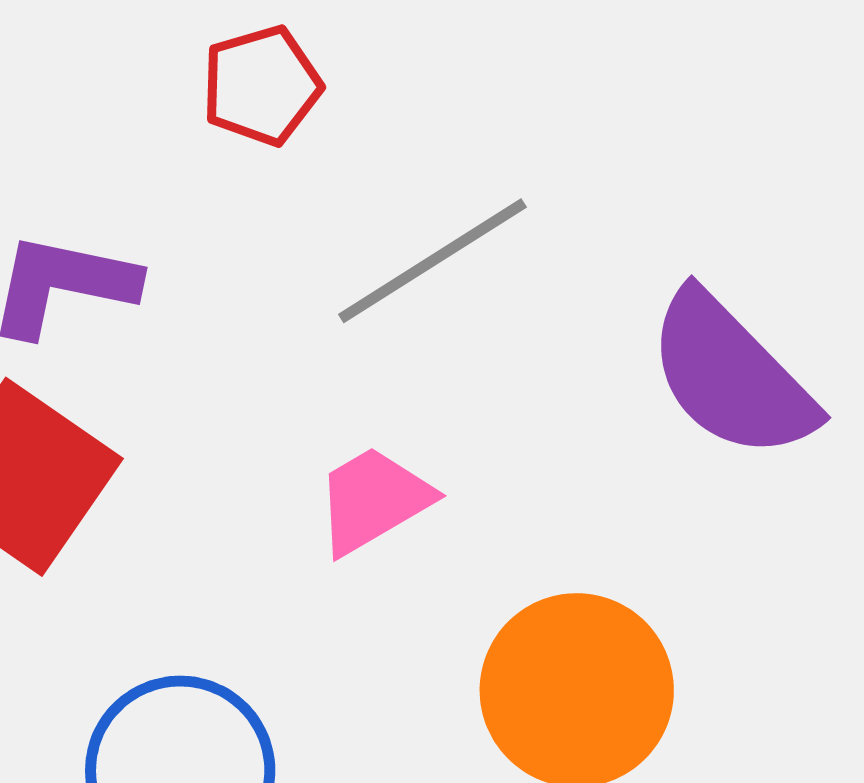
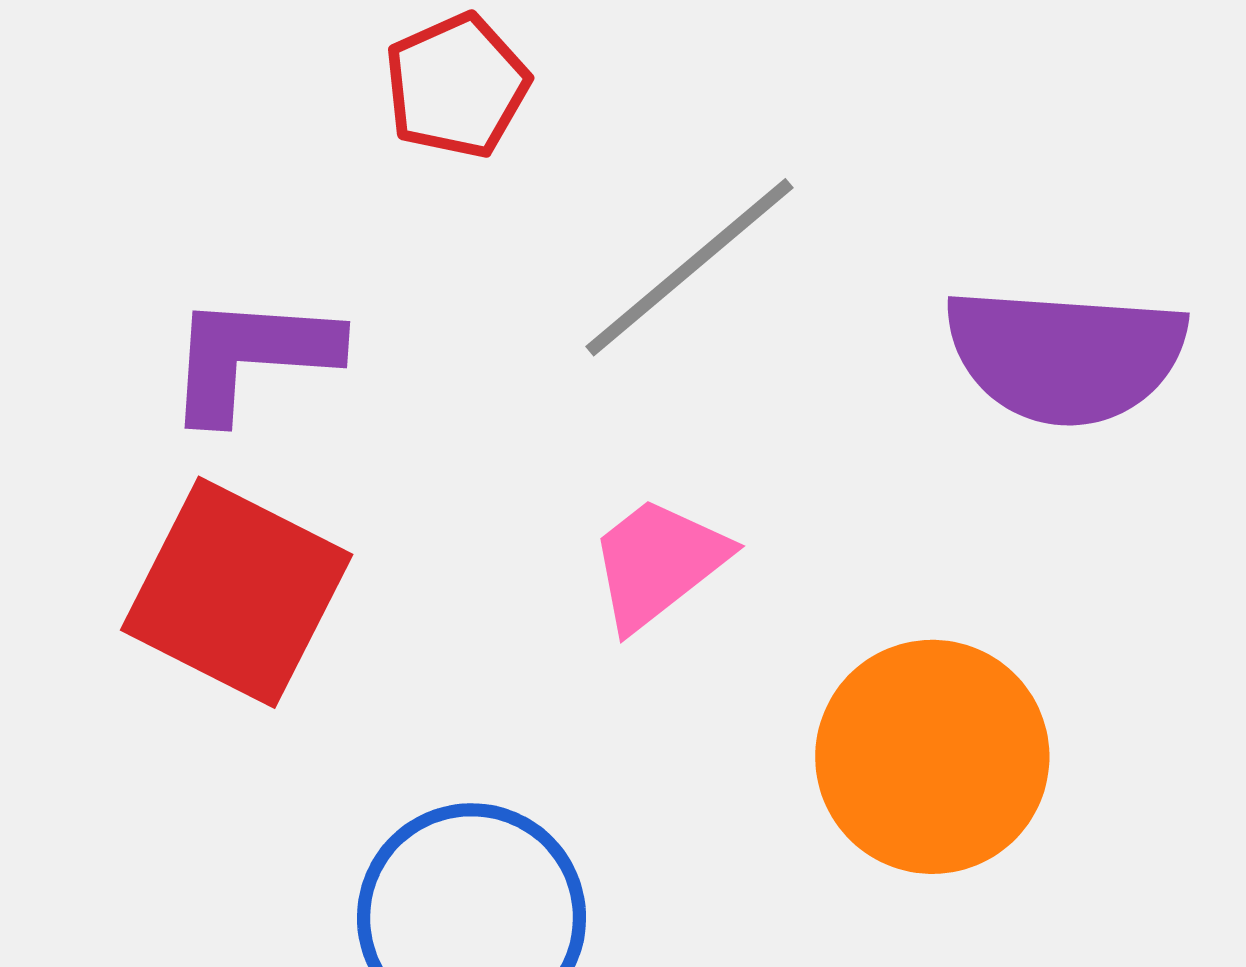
purple semicircle: (731, 376) -> (1065, 356), turned -34

